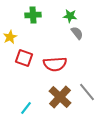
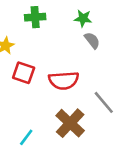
gray line: (87, 92) -> (104, 102), moved

